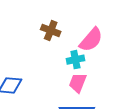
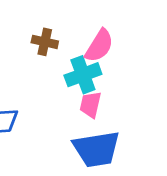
cyan cross: (75, 60) -> (83, 75), size x1.5

